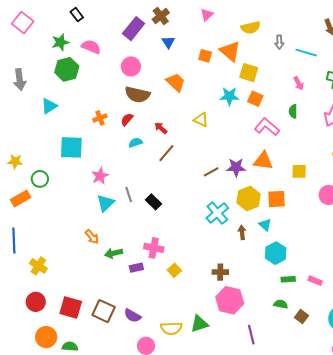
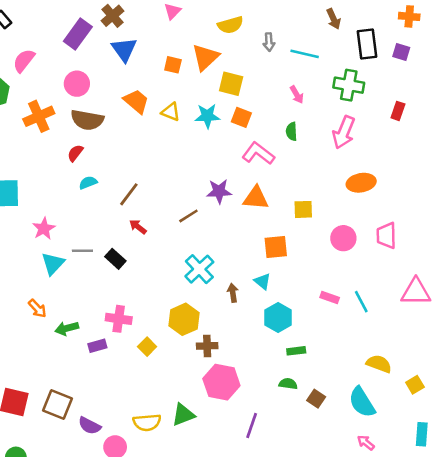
blue triangle: (168, 42) -> (124, 49), size x1.5
pink semicircle: (91, 47) -> (24, 61), turned -72
orange triangle: (230, 51) -> (205, 57), turned 40
orange cross: (100, 118) -> (39, 116), moved, size x1.6
yellow triangle: (201, 120) -> (171, 112), moved
red arrow: (161, 128) -> (138, 227), moved
purple star: (236, 167) -> (219, 191), moved
gray line: (129, 194) -> (82, 251), turned -70
yellow hexagon: (249, 199) -> (184, 319), moved
pink rectangle: (315, 281) -> (330, 297), moved
purple semicircle: (133, 316) -> (90, 426), moved
purple line: (251, 335) -> (252, 425), turned 36

